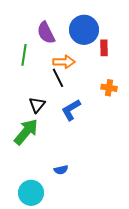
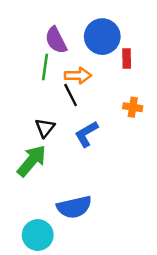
green line: (24, 55) -> (45, 67), moved
blue semicircle: (61, 170) -> (74, 207), size x2.0

